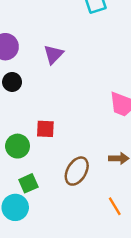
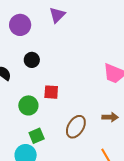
purple triangle: (53, 54) -> (57, 15), moved
black circle: (12, 82) -> (32, 60), moved

